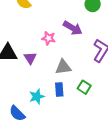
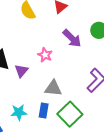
purple arrow: (73, 28) -> (72, 38), moved
green square: (84, 87) -> (70, 114), size x1.6

